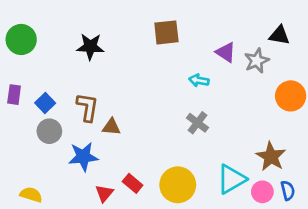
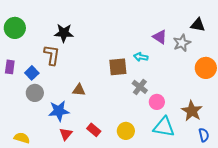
brown square: (166, 32) -> (118, 67), moved
brown L-shape: (87, 107) -> (52, 55), moved
cyan triangle: (231, 179) -> (164, 127), turned 40
yellow circle: (178, 185) -> (126, 131), size x0.7
pink circle: (262, 192) -> (157, 102), moved
red triangle: (104, 193) -> (66, 134), moved

